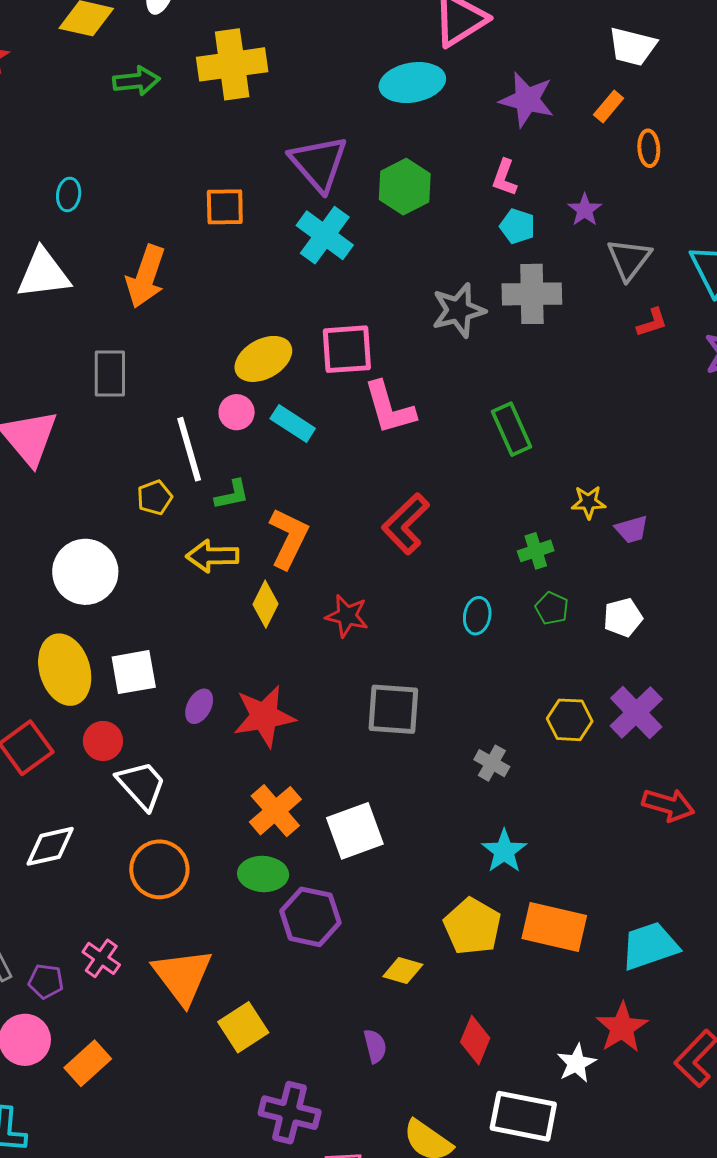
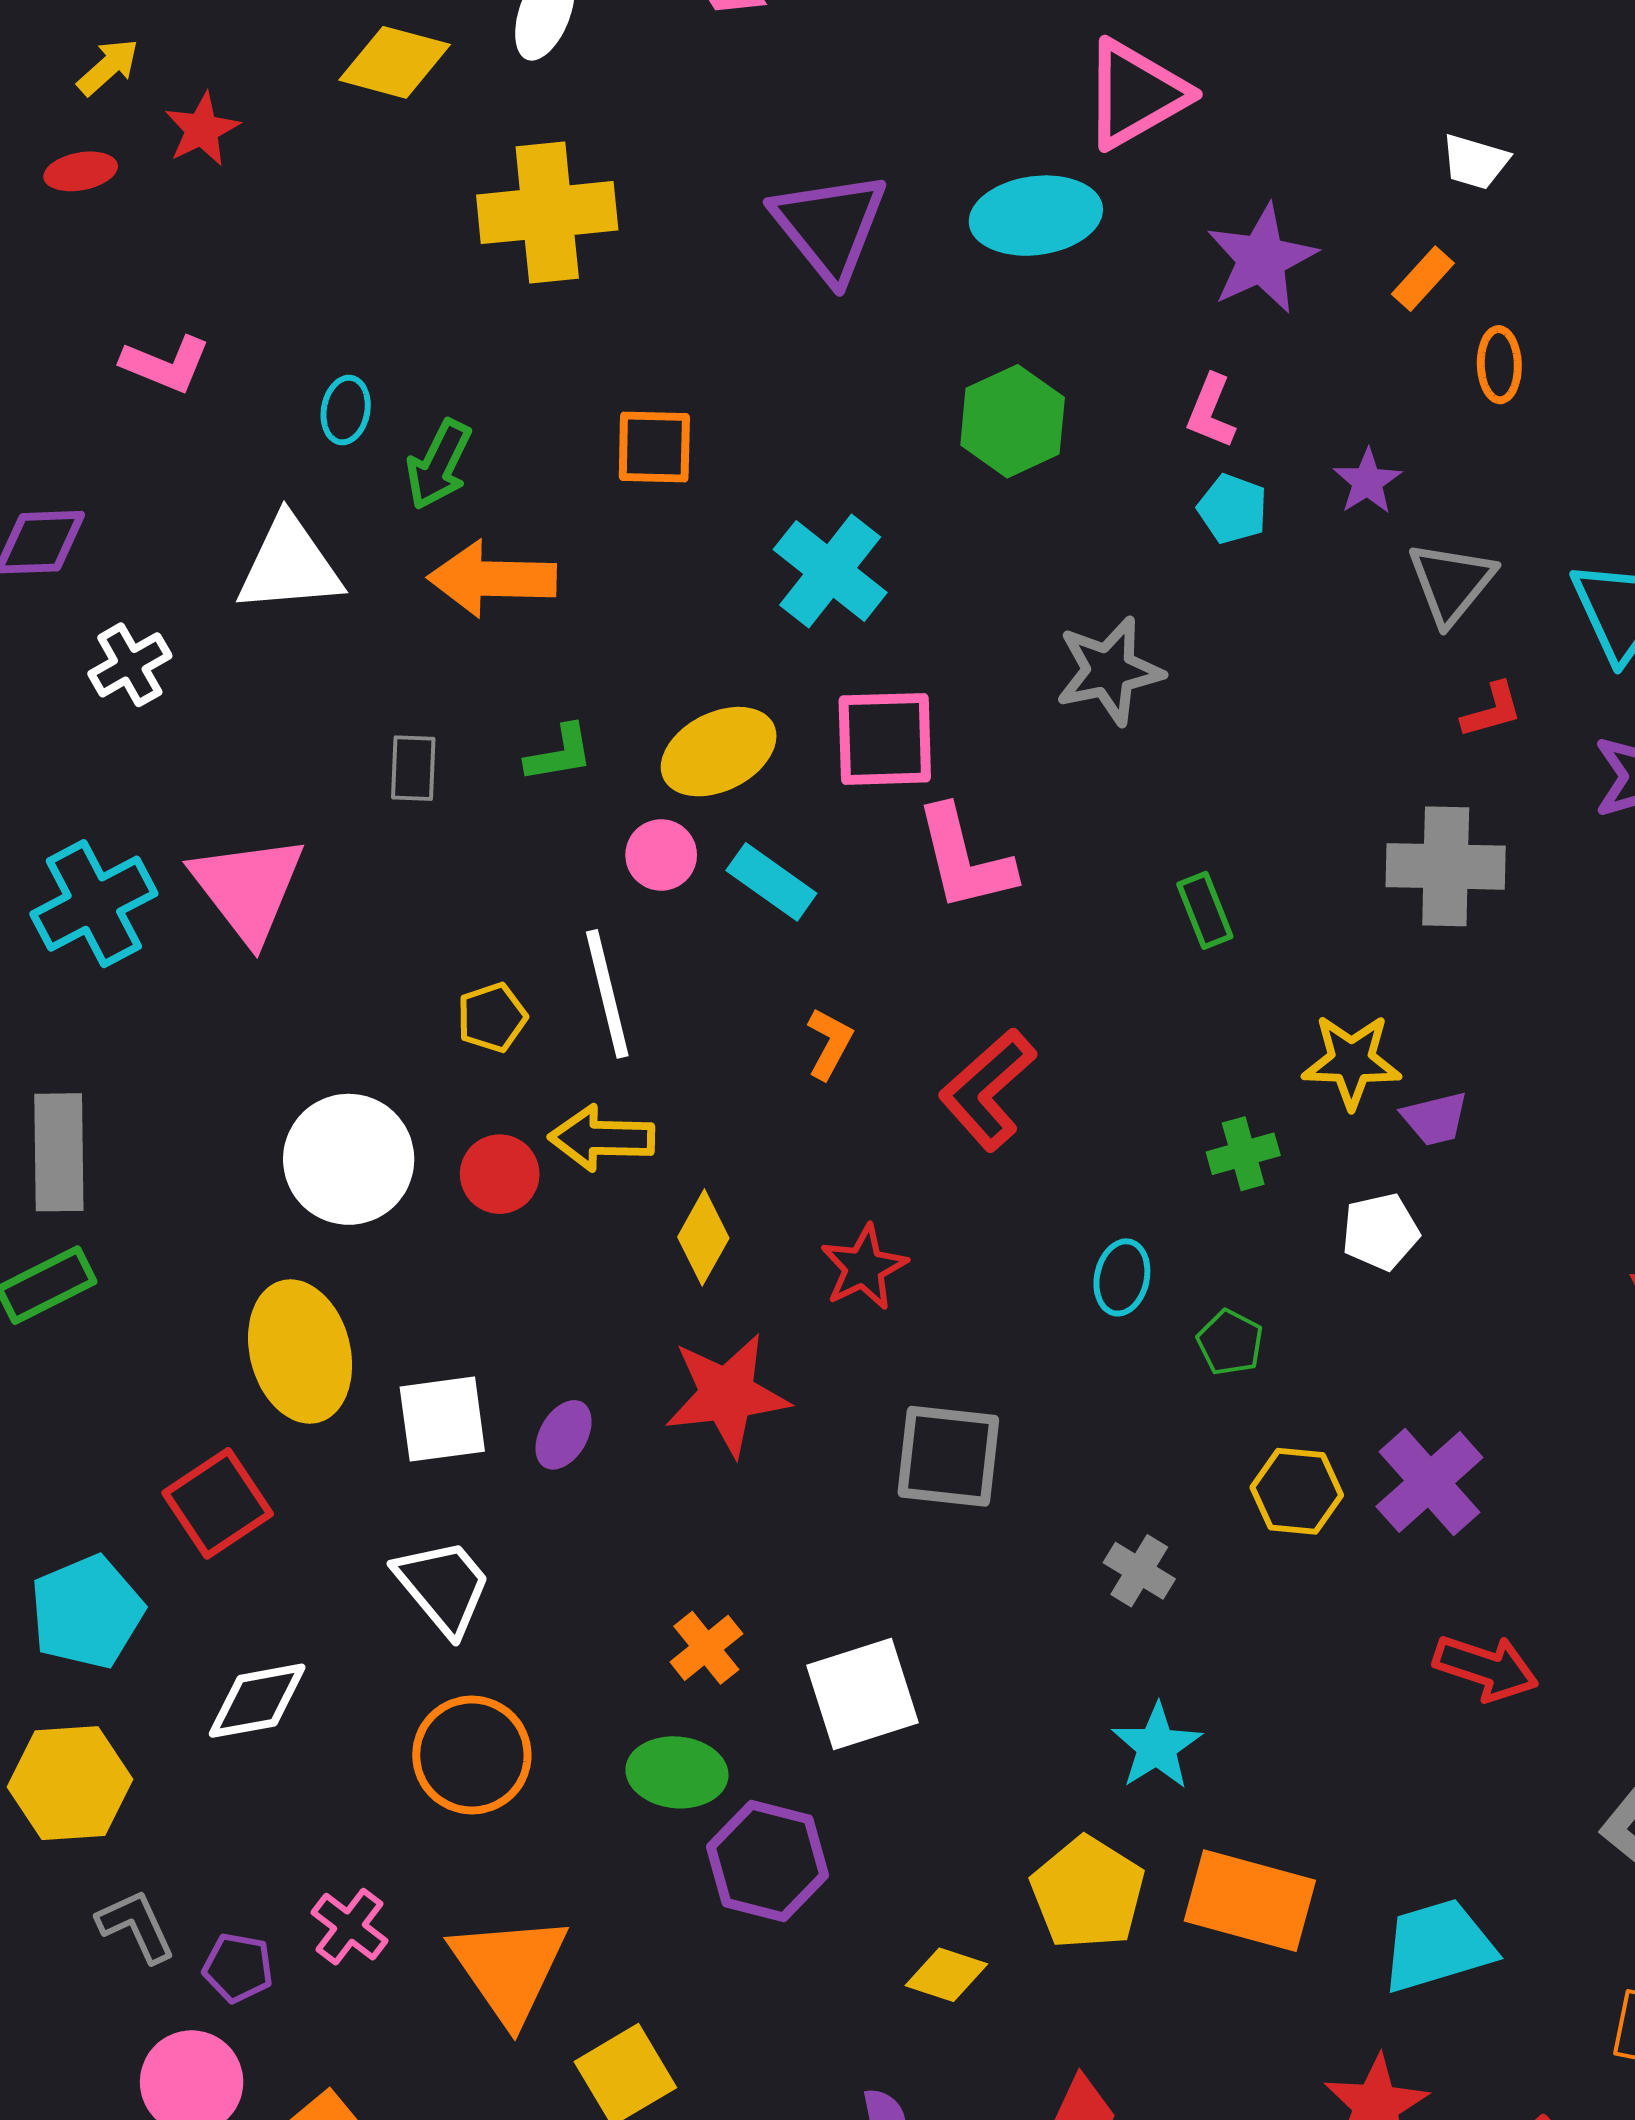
white trapezoid: (632, 47) -> (1475, 162), size x0.7
yellow cross: (232, 64) -> (547, 213), moved
green arrow: (136, 81) -> (439, 465), moved, turned 120
purple star: (527, 100) -> (1261, 259), turned 30
purple triangle: (319, 163) -> (830, 226), moved
cyan cross: (325, 235) -> (830, 571), moved
orange arrow: (146, 277) -> (492, 579), turned 70
gray cross: (532, 294) -> (1446, 866), moved
gray rectangle: (110, 373) -> (413, 768), size x0.7
green rectangle: (512, 429) -> (1205, 910), size x0.7
white line: (189, 449) -> (607, 994), moved
green L-shape: (232, 495) -> (559, 754), moved
yellow star: (588, 502) -> (1352, 1061), size x1.4
orange L-shape: (289, 538) -> (829, 1044), moved, size x0.6
green pentagon: (552, 608) -> (1230, 1342), moved
red star: (347, 616) -> (864, 1267), turned 30
white pentagon: (623, 617) -> (1381, 1232), moved
white square: (134, 672) -> (442, 1419), moved
red star: (264, 716) -> (727, 1395), moved
red circle: (103, 741) -> (500, 1174), moved
orange cross: (275, 811) -> (706, 1648), size x0.7

